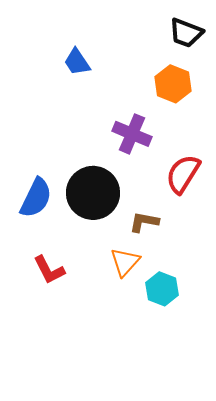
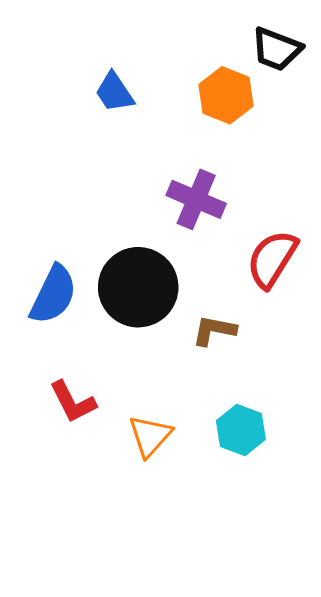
orange hexagon: (173, 84) -> (226, 95), moved
orange triangle: (125, 262) -> (150, 436), moved

